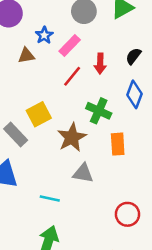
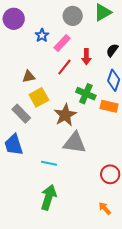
brown triangle: (26, 56) -> (29, 77), moved
orange rectangle: (118, 144) -> (109, 106), moved, turned -72
gray triangle: (83, 173) -> (75, 143), size x1.4

